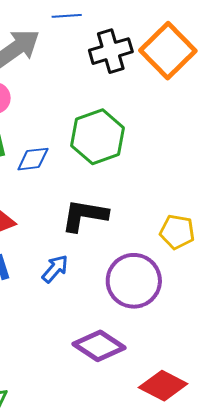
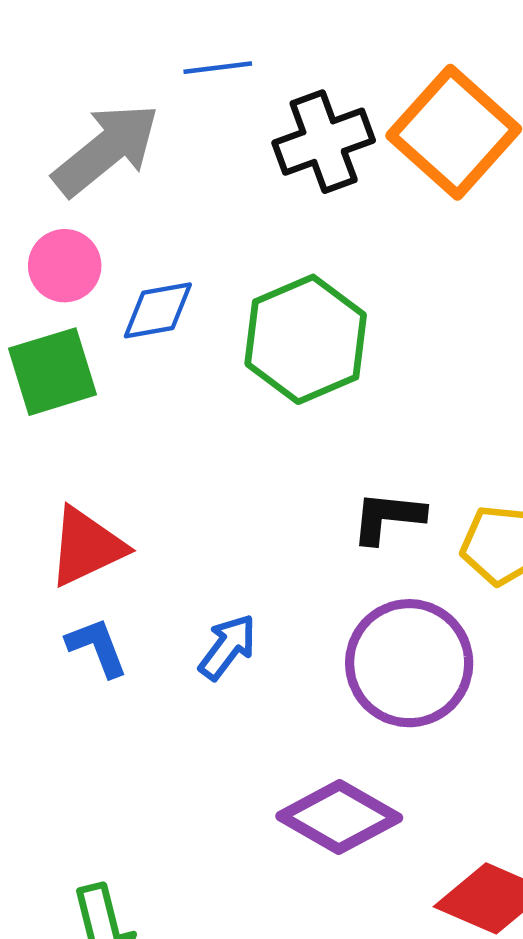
blue diamond: (33, 159) -> (158, 310), moved
black L-shape: (84, 215) -> (388, 517), moved, size x0.7

